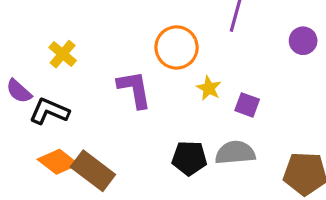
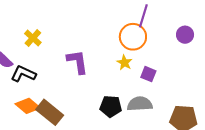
orange circle: (177, 47) -> (133, 37), moved

